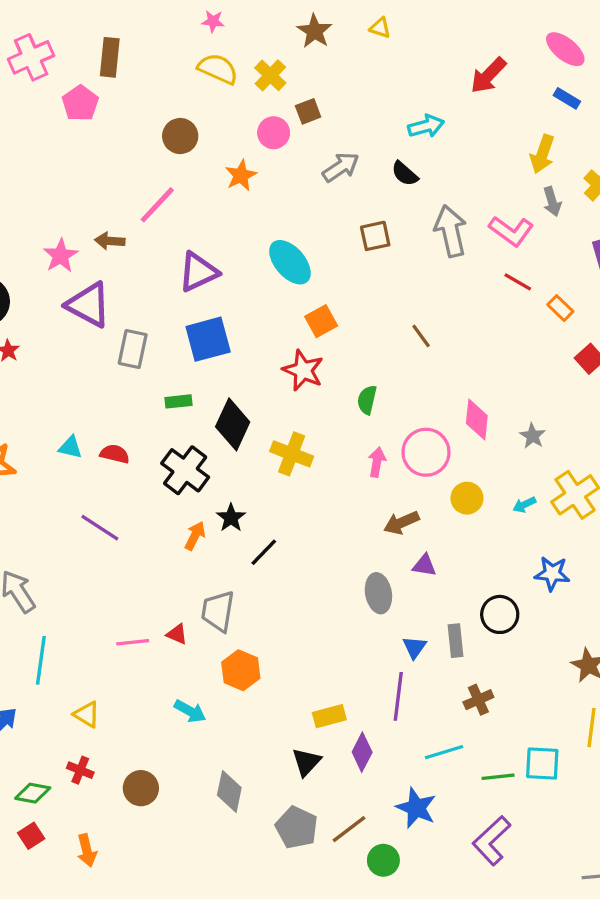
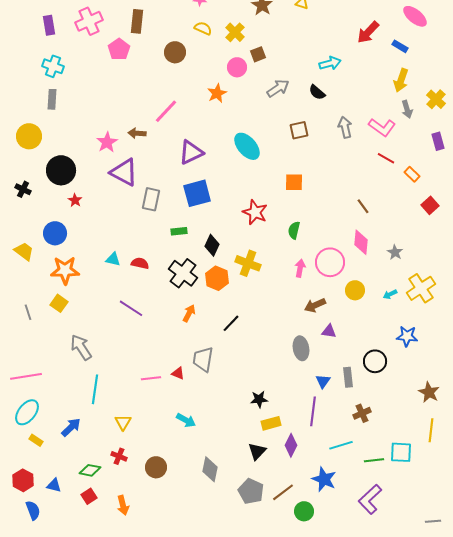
yellow semicircle: (218, 69) -> (203, 28), size x0.7
blue rectangle: (567, 98) -> (400, 46), moved
brown circle: (180, 136) -> (175, 52), moved
gray arrow: (451, 231) -> (345, 127), size x0.7
orange square: (321, 321) -> (294, 182), moved, turned 30
brown line: (421, 336) -> (363, 206), moved
black diamond: (233, 424) -> (212, 245), size x0.7
black star: (231, 518) -> (259, 399), moved, turned 30
orange hexagon: (241, 670) -> (217, 278), moved
yellow triangle: (87, 714) -> (123, 422), turned 30

